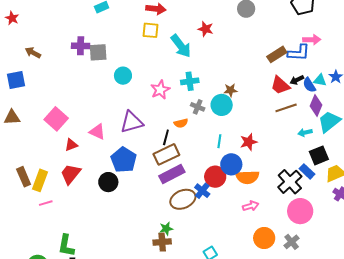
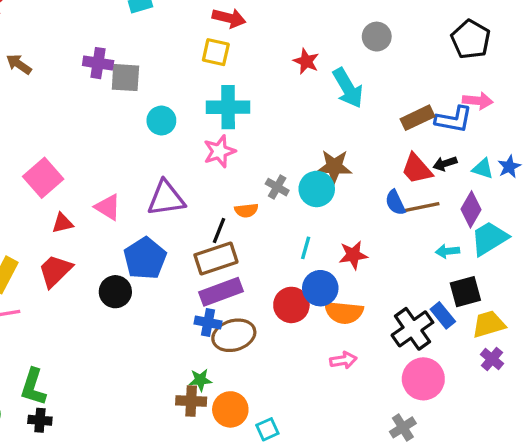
cyan arrow: (181, 46) -> (348, 88), moved
cyan cross: (190, 81) -> (228, 107), moved, size x1.4
blue semicircle: (309, 85) -> (395, 203), moved
brown star: (230, 90) -> (334, 167), size x1.5
blue cross: (202, 191) -> (208, 322), moved, turned -35
orange circle: (264, 238) -> (230, 409), moved

